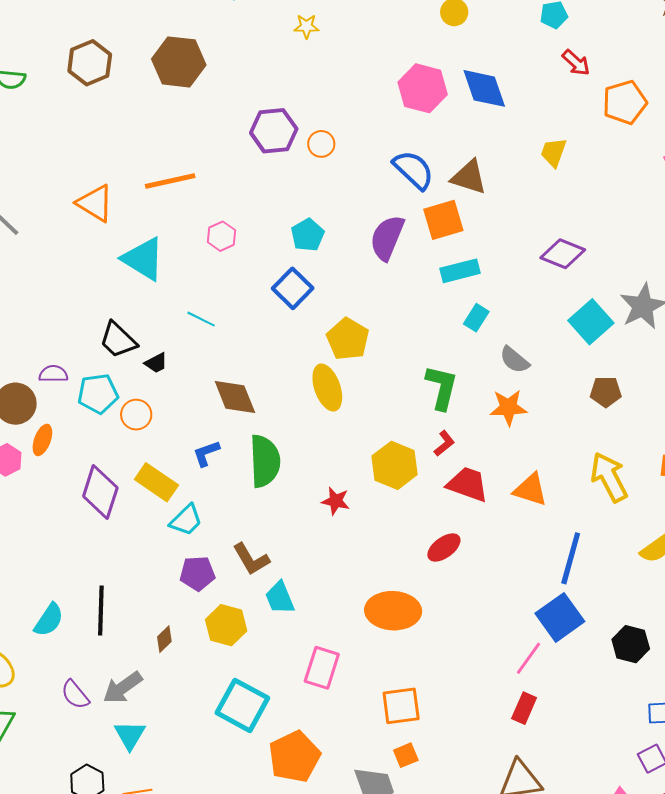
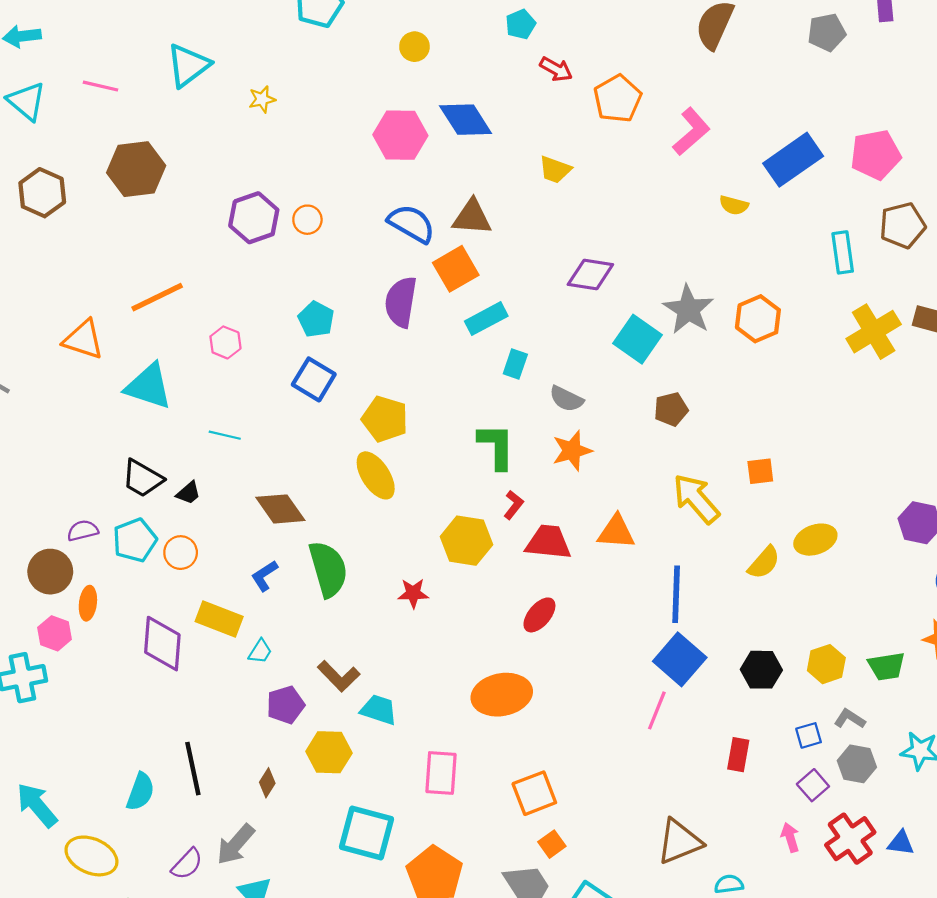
yellow trapezoid: (554, 152) -> (555, 170), turned -76
cyan trapezoid: (186, 520) -> (260, 651), size x0.7
cyan trapezoid: (280, 598) -> (379, 710), turned 144
purple semicircle: (75, 695) -> (187, 864), turned -84
red rectangle: (524, 708) -> (738, 755), moved

